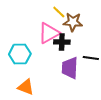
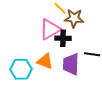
cyan hexagon: (20, 54) -> (21, 69), moved
orange triangle: (26, 87) -> (45, 61), moved

